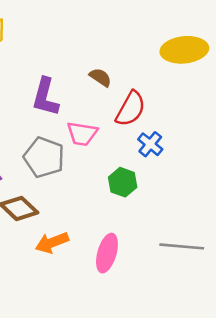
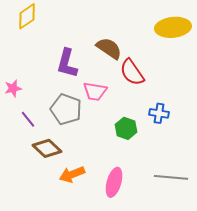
brown semicircle: (100, 77) -> (109, 48), size x1.5
red semicircle: (131, 109) -> (132, 72), turned 116
blue cross: (150, 144) -> (159, 113), moved, turned -30

